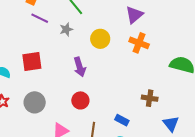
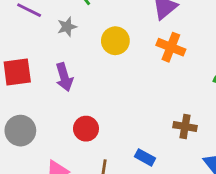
purple arrow: (80, 67) -> (64, 77), moved

